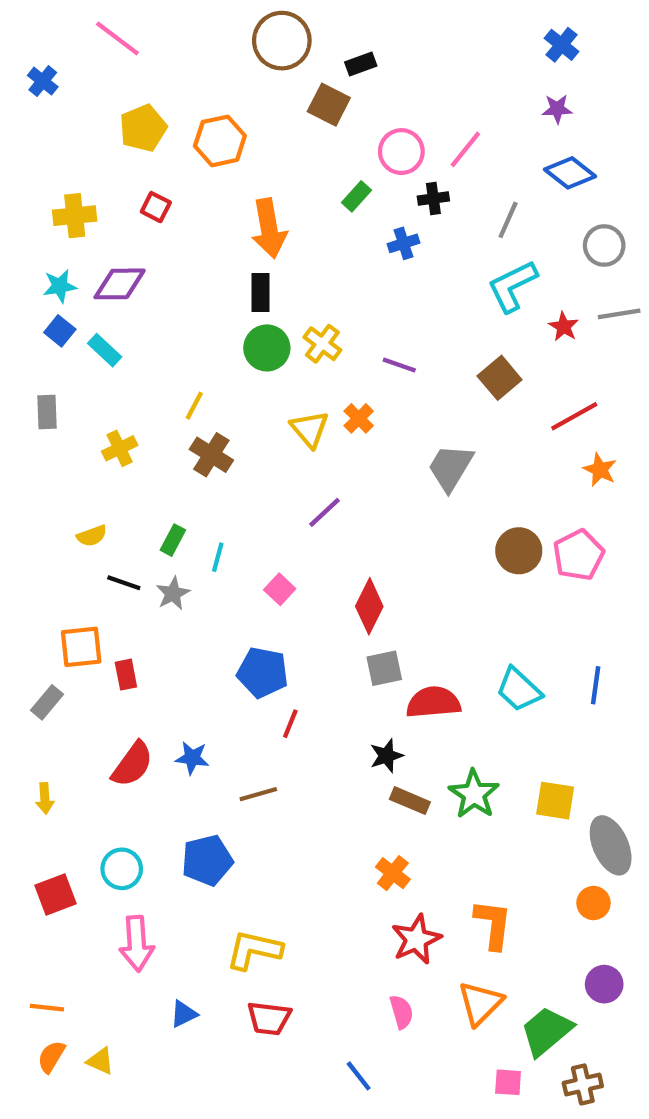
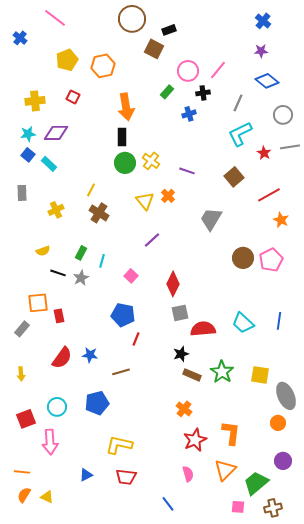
pink arrow: (137, 944) -> (50, 442), moved

